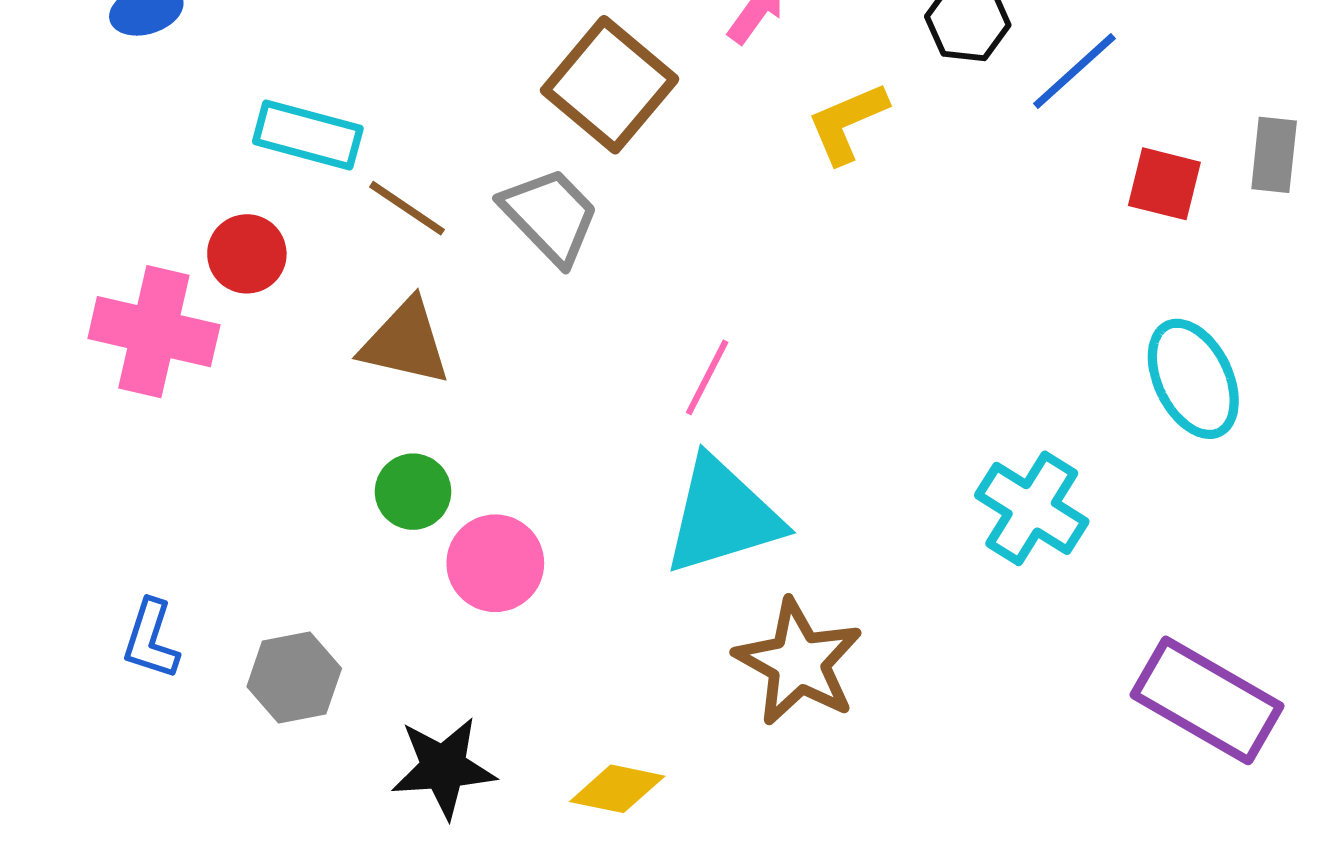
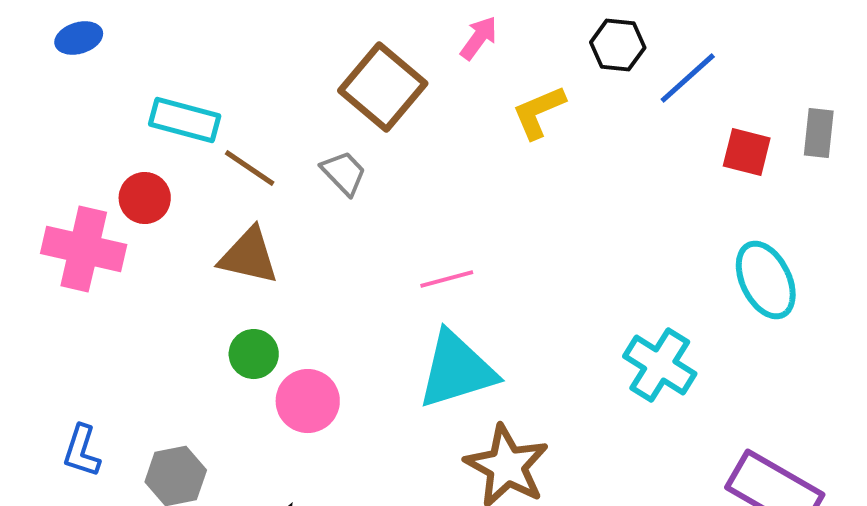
gray trapezoid: (550, 216) -> (344, 173), size x0.7
pink line: (707, 377) -> (447, 279), turned 48

